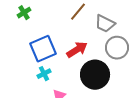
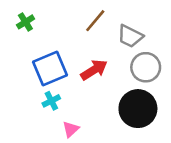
black circle: (95, 75) -> (138, 109), moved

